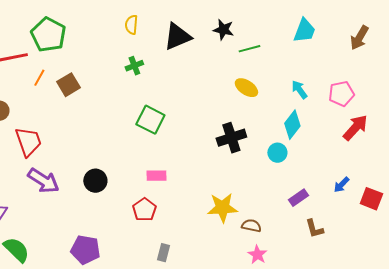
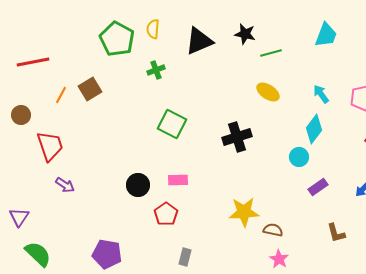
green pentagon: (48, 35) -> (117, 39), moved
orange line: (39, 78) -> (61, 95), moved
black cross: (231, 138) -> (237, 137), moved
purple arrow: (43, 181) -> (65, 185), size x0.6
black circle: (95, 181) -> (138, 185), moved
purple rectangle: (298, 198) -> (318, 187), moved

